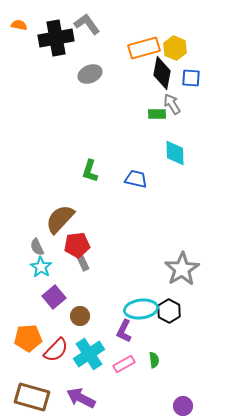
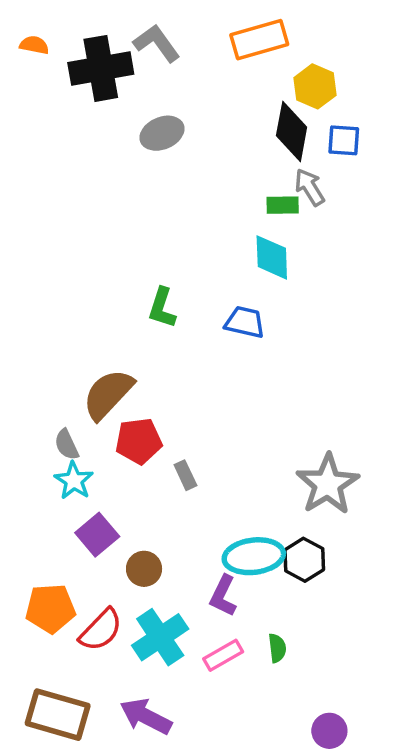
orange rectangle: (144, 48) -> (259, 40), moved
cyan diamond: (175, 153) -> (272, 257), moved
gray rectangle: (83, 263) -> (185, 475), moved

